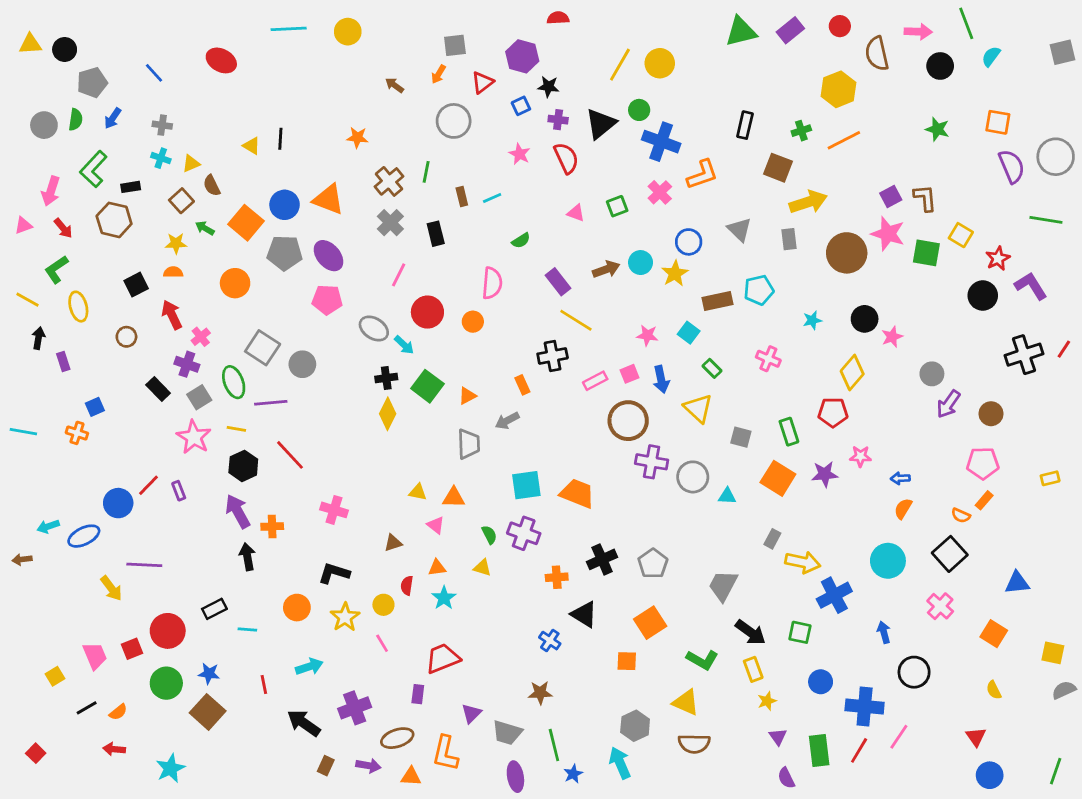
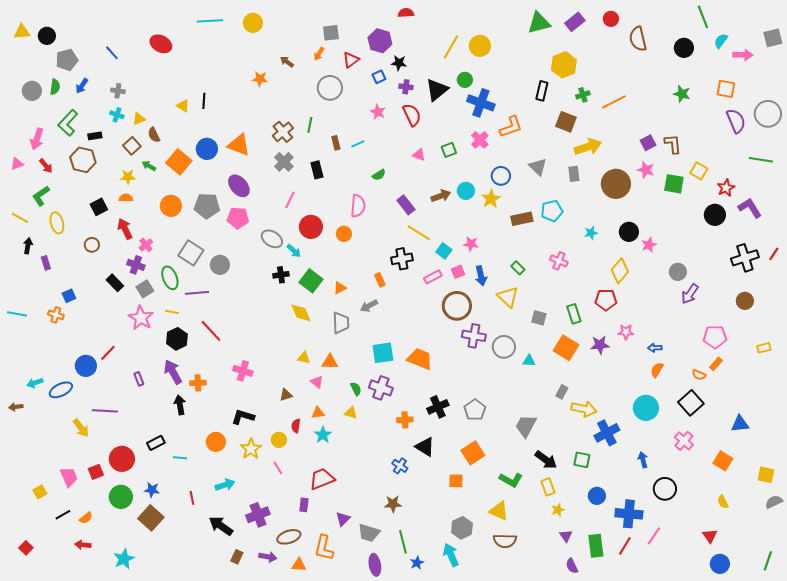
pink arrow: (918, 32) -> (743, 55), moved
yellow hexagon: (838, 89) -> (564, 65), moved
orange star: (357, 137) -> (260, 79), moved
pink star: (888, 234) -> (646, 170), size x0.7
gray pentagon: (285, 253) -> (207, 206), moved
cyan square: (689, 333) -> (444, 251), moved
yellow diamond: (388, 414) -> (301, 313), moved, turned -50
brown circle: (991, 414) -> (745, 301), moved
purple rectangle: (179, 491) -> (139, 379), moved

